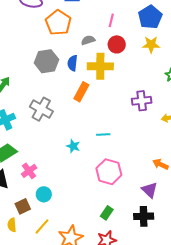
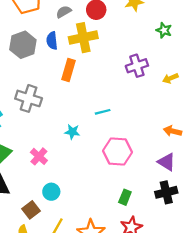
pink cross: (29, 171) -> (39, 156), moved

